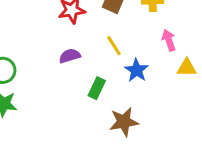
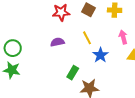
green rectangle: (97, 88) -> (73, 73), moved

